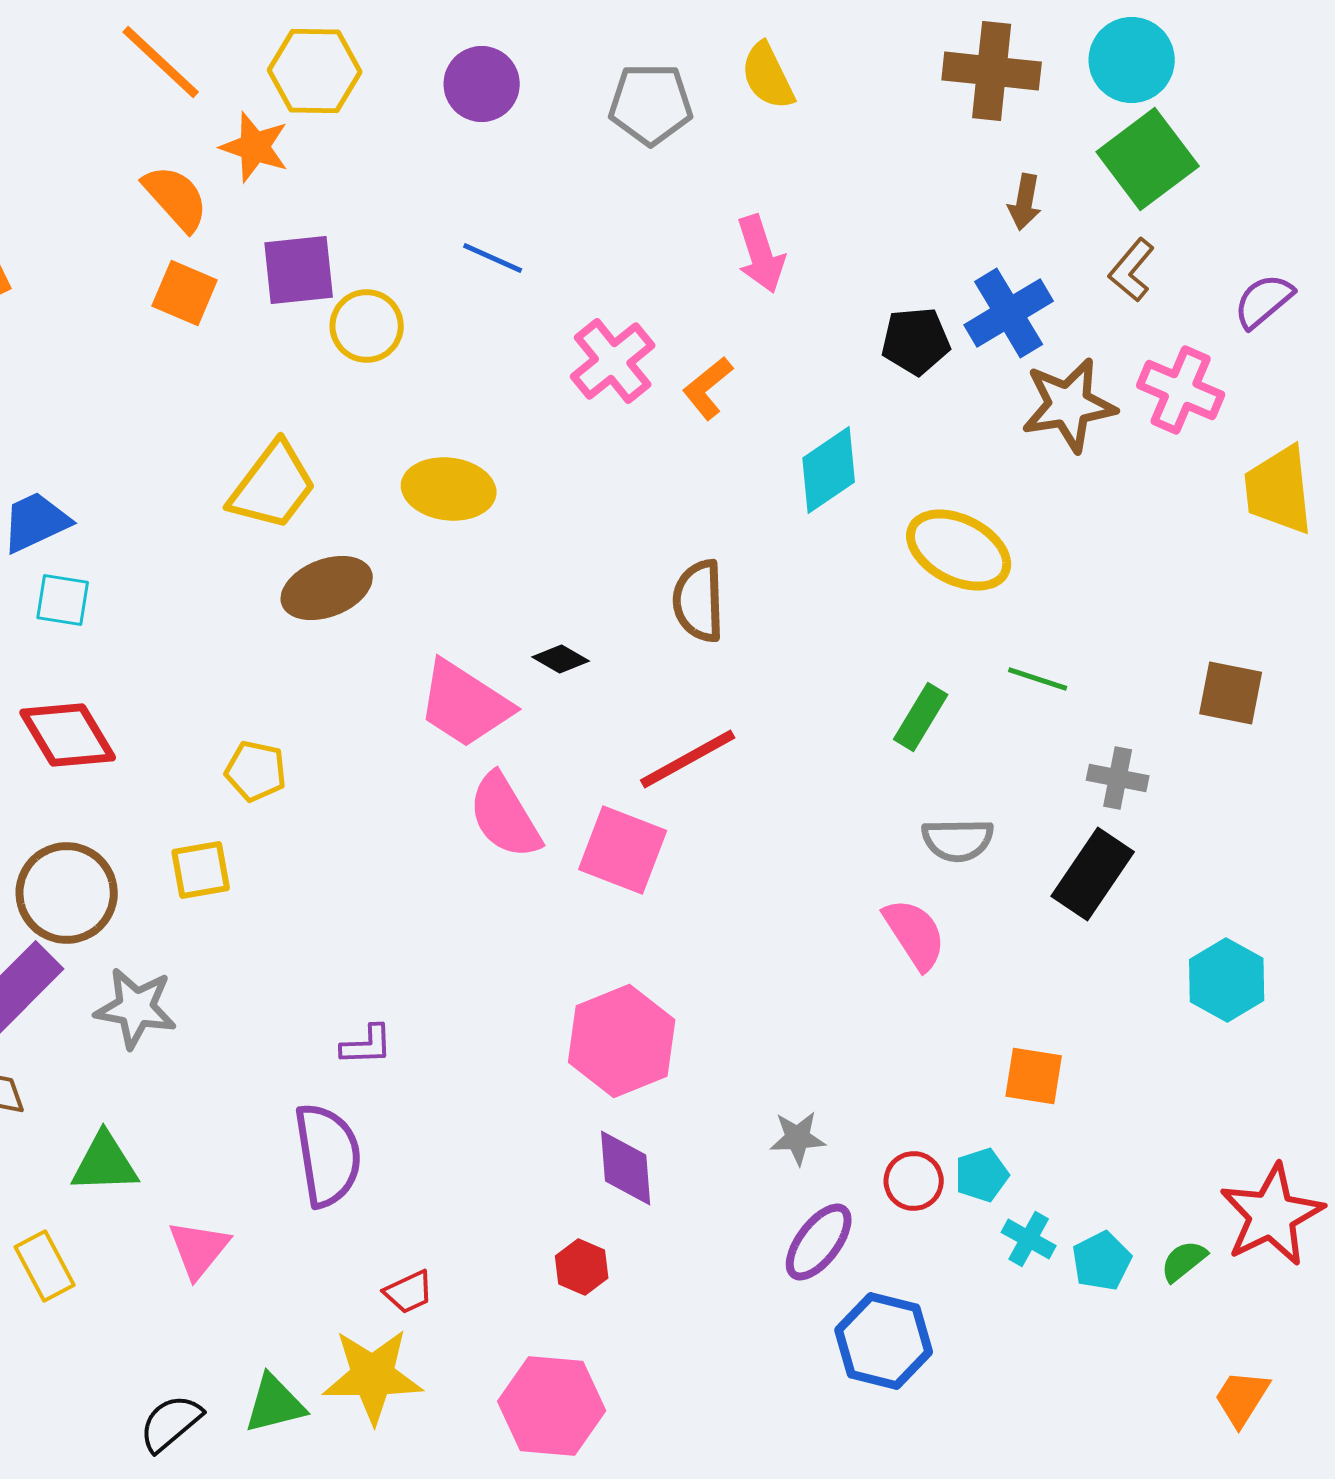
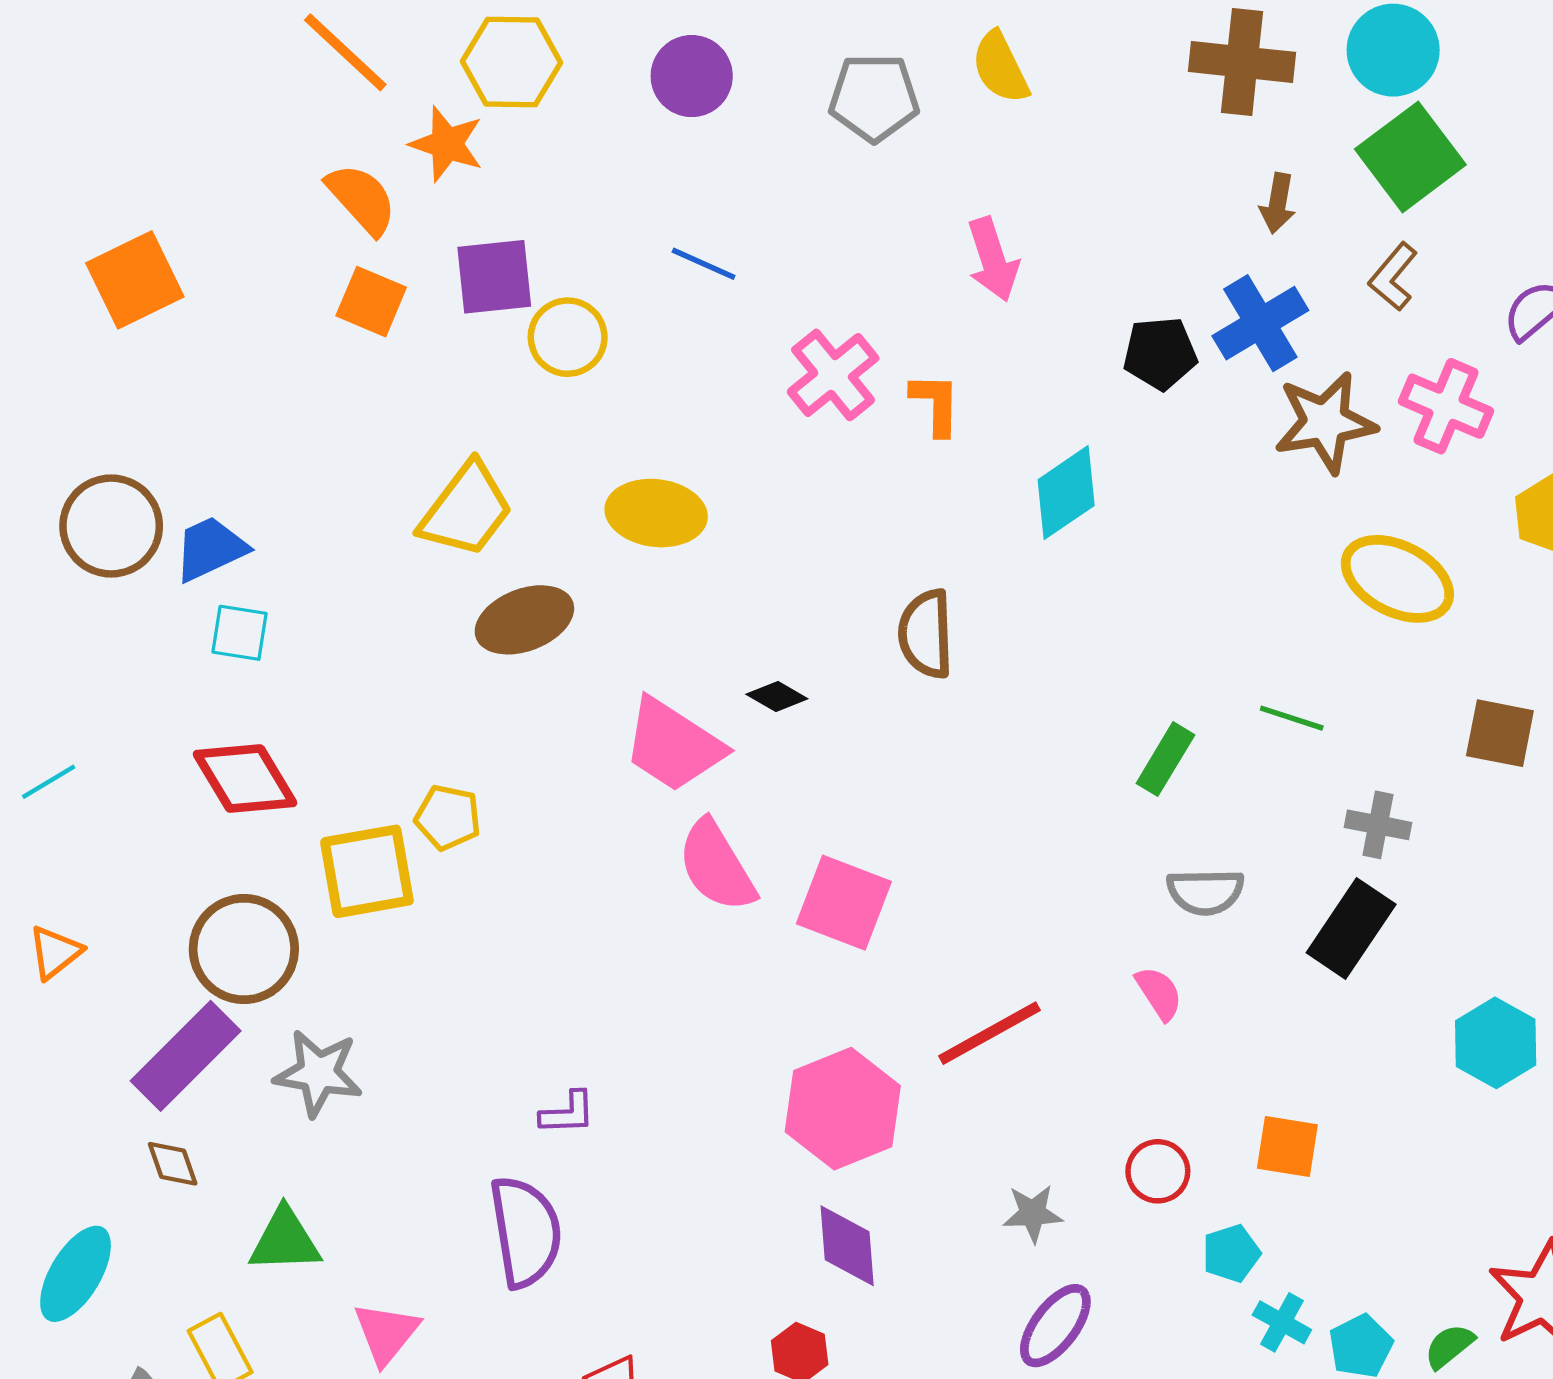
orange L-shape: (708, 388) -> (936, 404), turned 130
yellow ellipse: (959, 550) -> (1397, 579), moved
red line: (688, 759) -> (990, 1033), moved
yellow square: (201, 870) -> (367, 871), moved, size x1.5
pink semicircle: (915, 934) -> (1159, 993), size x0.7
red circle: (914, 1181) -> (1158, 1171), moved

